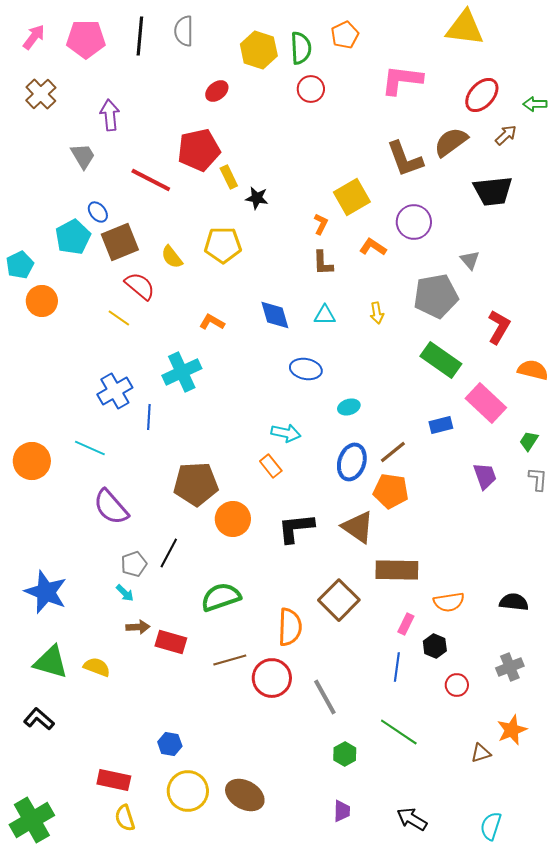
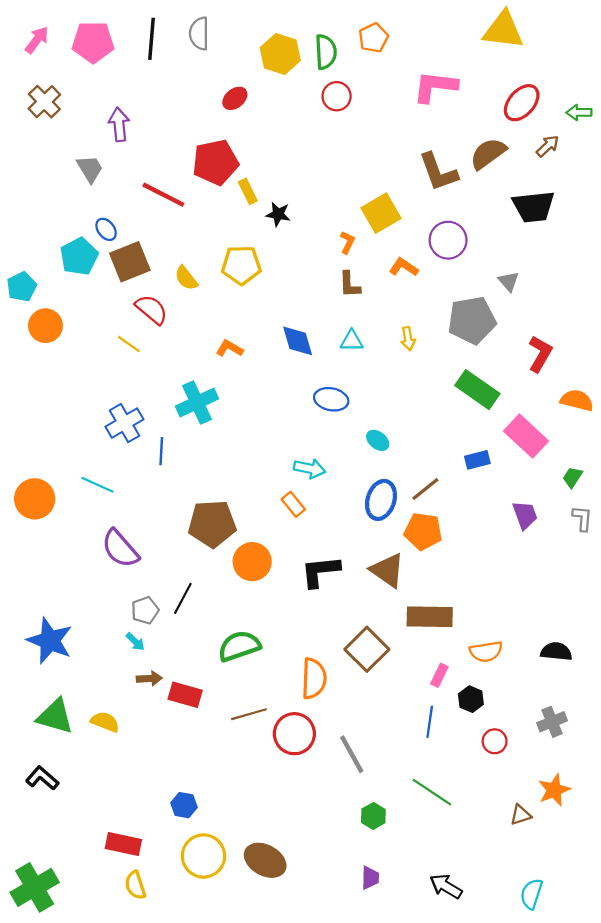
cyan ellipse: (349, 407) -> (378, 440), turned 55

